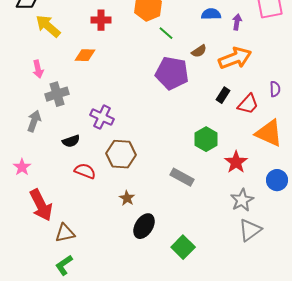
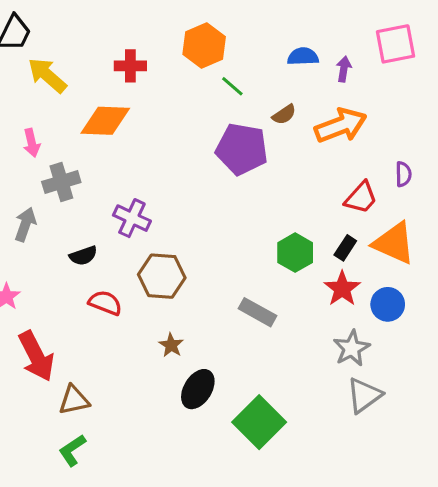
orange diamond: (85, 55) -> (105, 121), size x1.5
black rectangle: (223, 95) -> (345, 248), moved
blue circle: (277, 180) -> (388, 304), moved
green square: (183, 247) -> (259, 422), size x1.4

